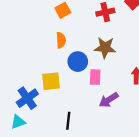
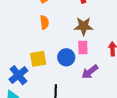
blue circle: (78, 62) -> (66, 57), moved
pink rectangle: (95, 77) -> (83, 48), moved

